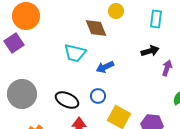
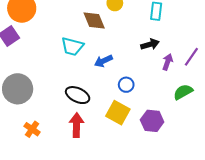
blue circle: (98, 96) -> (126, 85), moved
black ellipse: (67, 100) -> (78, 95), moved

